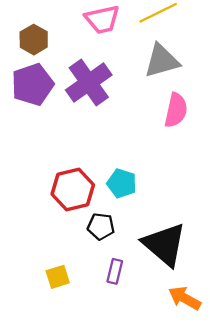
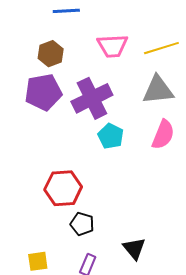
cyan pentagon: (122, 183) -> (111, 136), moved
black triangle: (164, 245) -> (134, 248), size x0.6

